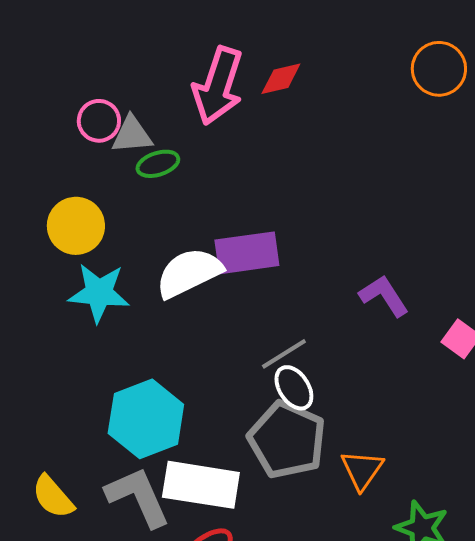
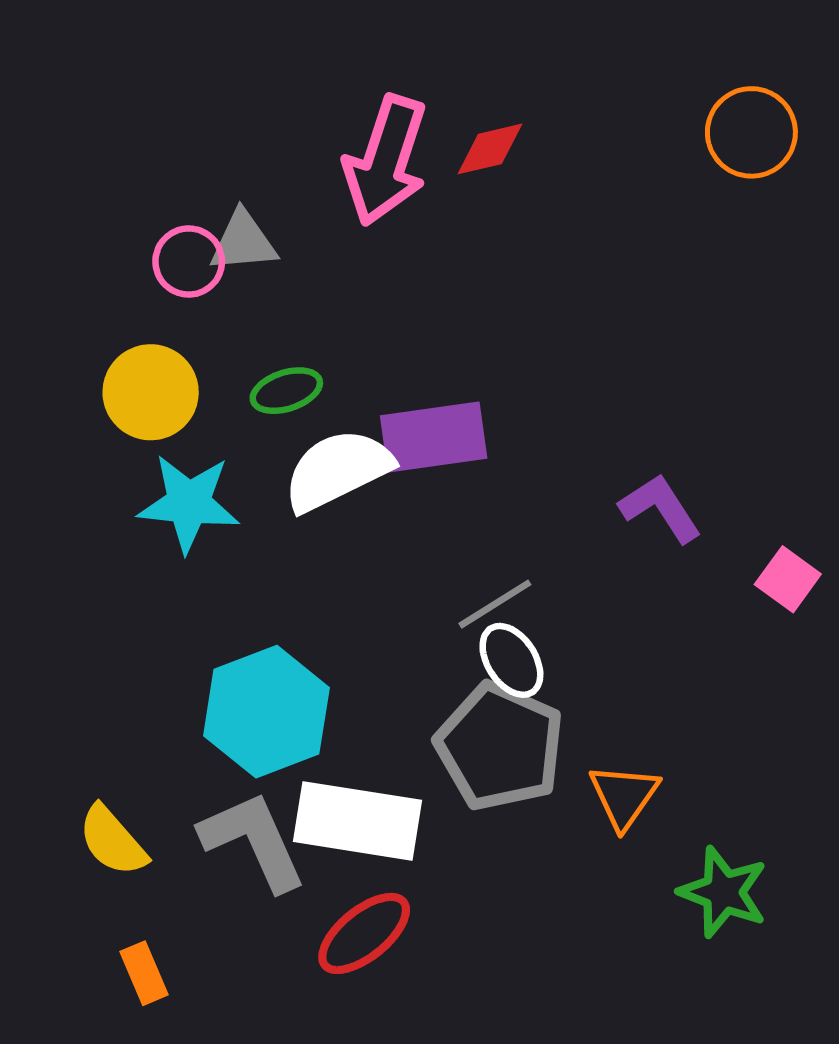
pink circle: (99, 121) -> (189, 262), moved
green ellipse: (158, 164) -> (286, 391), moved

